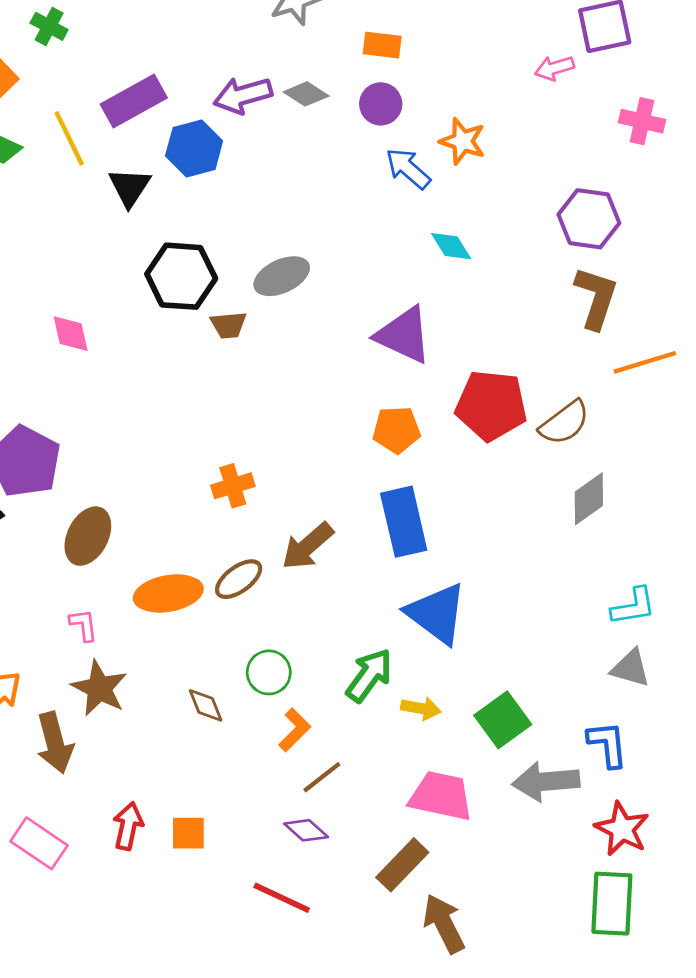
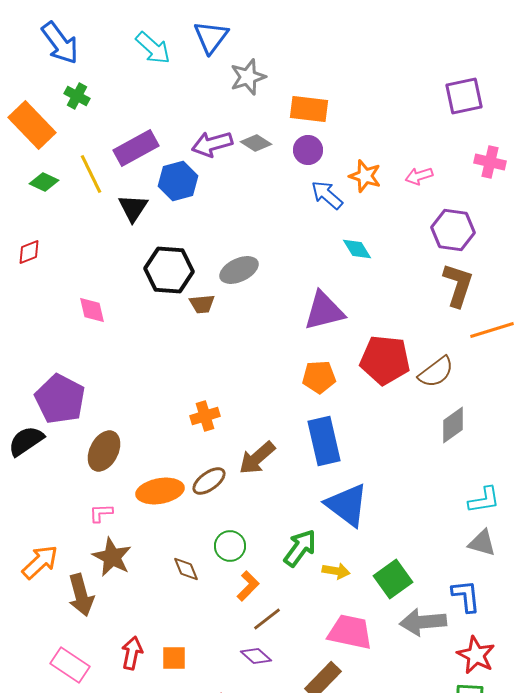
orange rectangle: (382, 45) -> (309, 109), size x1.4
pink arrow: (554, 68) -> (419, 176), moved
purple triangle: (404, 335) -> (324, 311), turned -39
pink L-shape: (84, 625) -> (101, 513), turned -85

